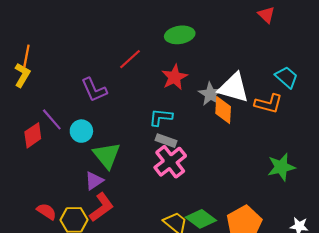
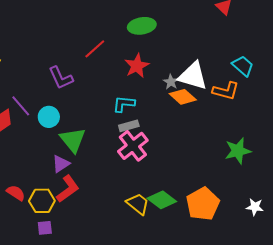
gray star: (210, 94) -> (171, 82), size x0.7
orange diamond: (223, 110) -> (183, 97), turned -52
gray rectangle: (166, 141) -> (129, 126), turned -36

